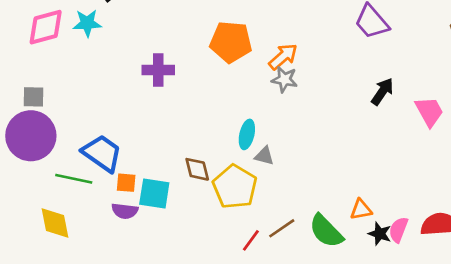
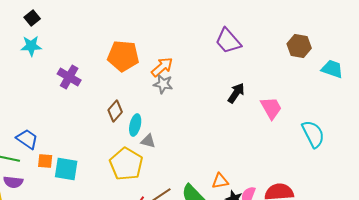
cyan star: (87, 23) -> (31, 46), moved
purple cross: (158, 70) -> (69, 77), turned 30
blue trapezoid: (102, 153) -> (27, 139), size x0.7
brown diamond: (197, 169) -> (115, 111), moved, turned 55
purple semicircle: (125, 211) -> (13, 182), moved

